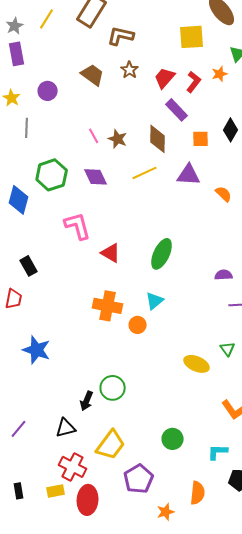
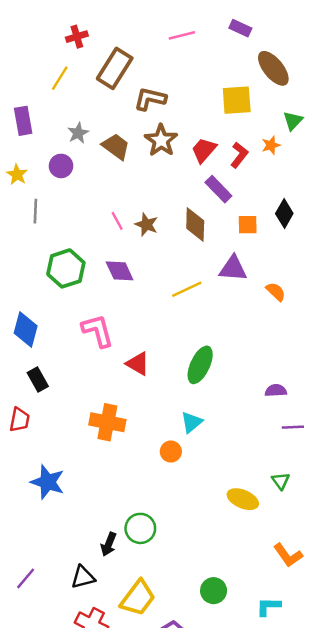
gray star: (15, 26) -> (78, 133), moved
brown star: (130, 70) -> (161, 140), size x1.5
yellow line: (145, 173) -> (187, 289), moved
blue diamond: (19, 200) -> (26, 329), moved
orange cross: (108, 306) -> (107, 422), moved

